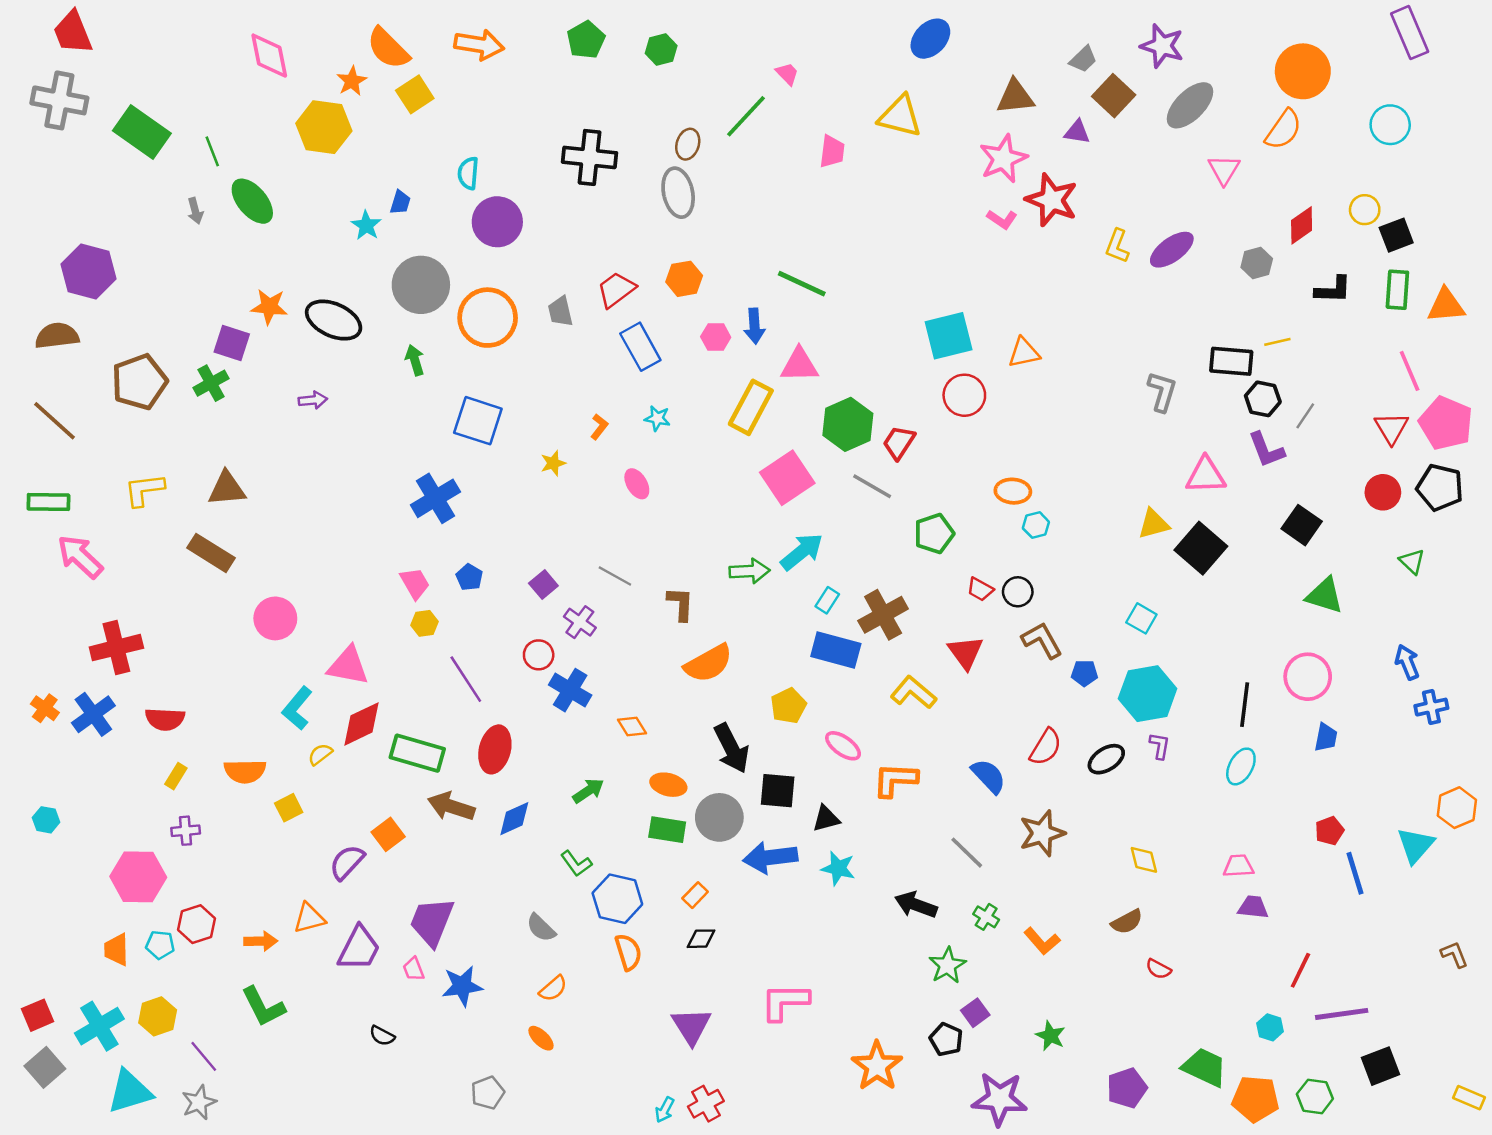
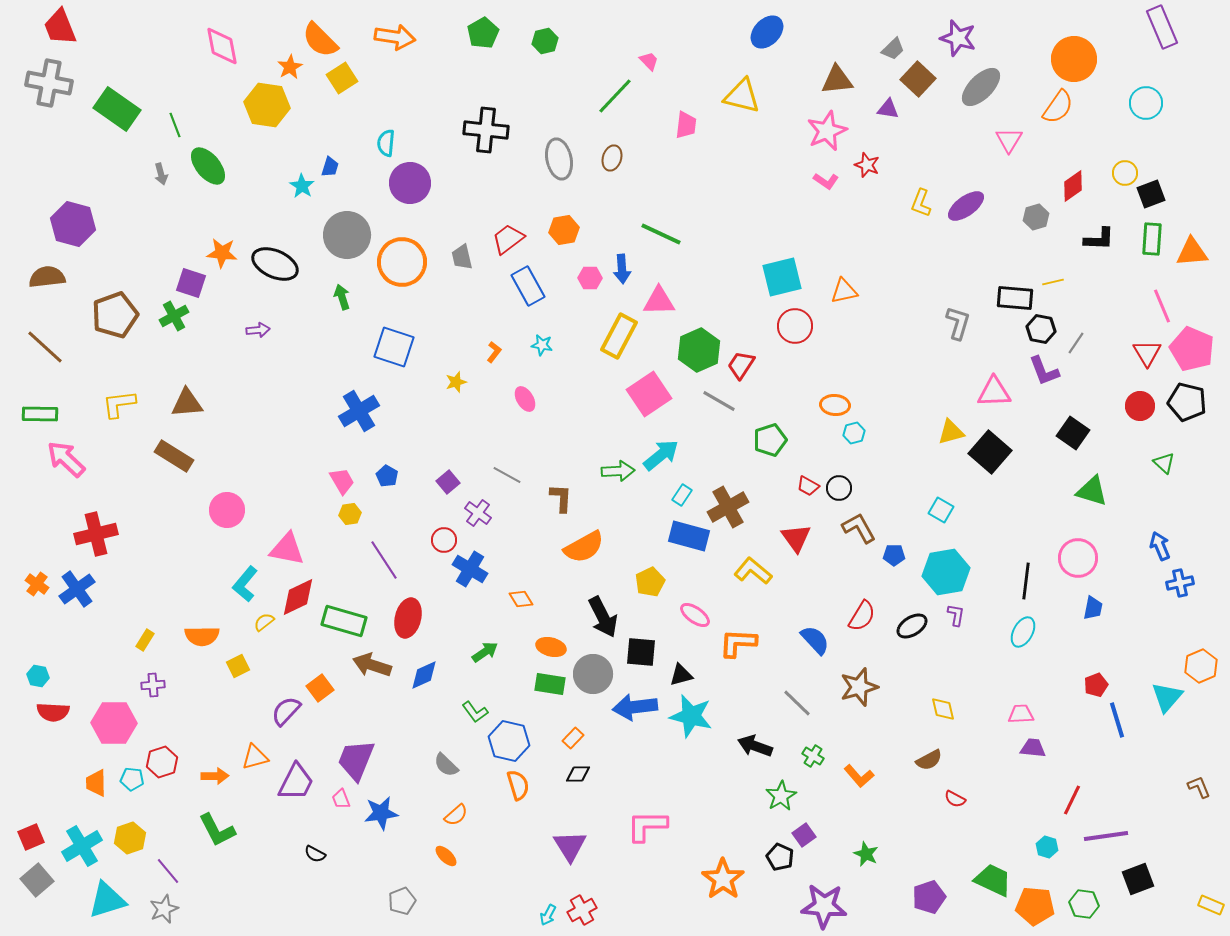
brown ellipse: (688, 144) -> (612, 158), moved
red star: (1052, 200) -> (867, 165), size x0.6
red semicircle: (165, 719) -> (53, 712), moved
cyan star: (838, 868) -> (691, 716), size x1.5

